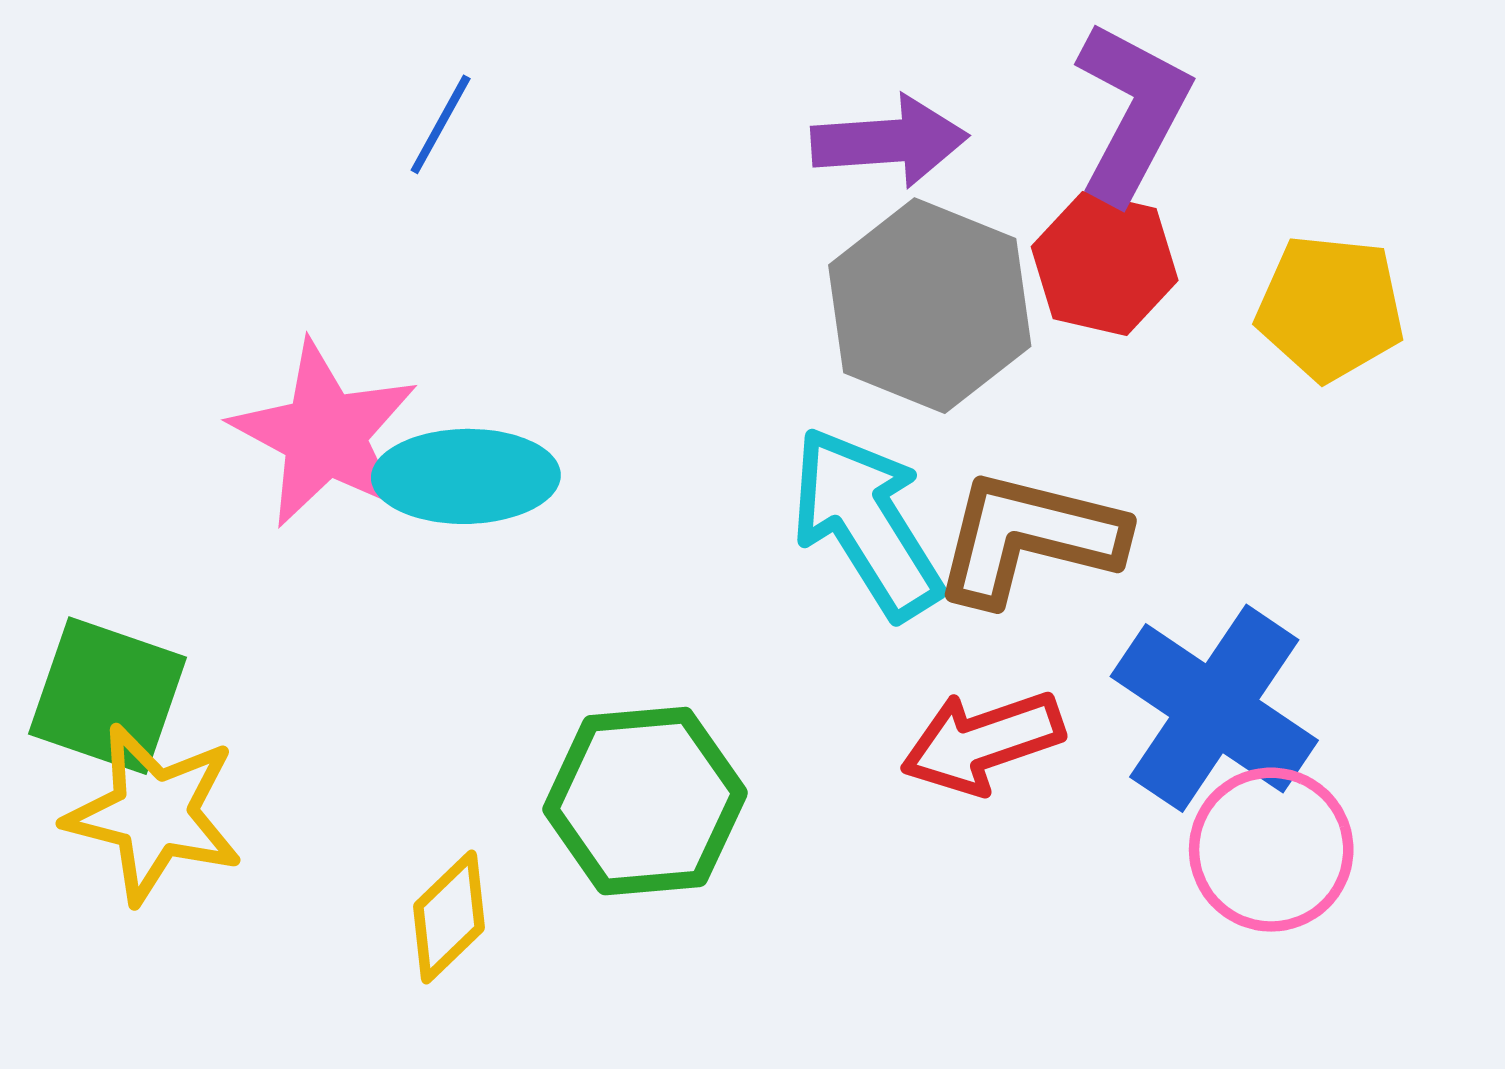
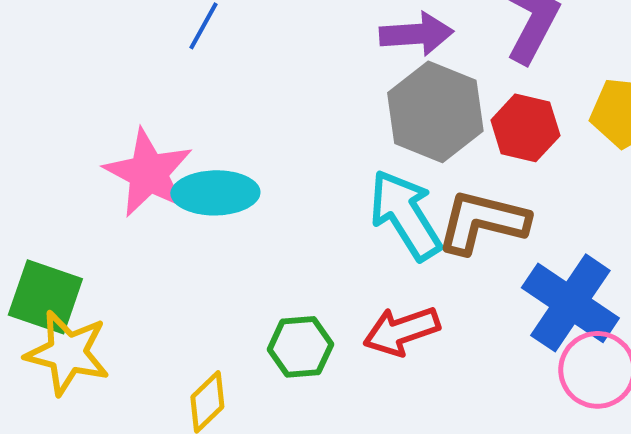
red hexagon: (1105, 264) -> (525, 128), moved
red arrow: (982, 742) -> (401, 331), moved
green hexagon: (645, 801) -> (300, 347), size x0.7

